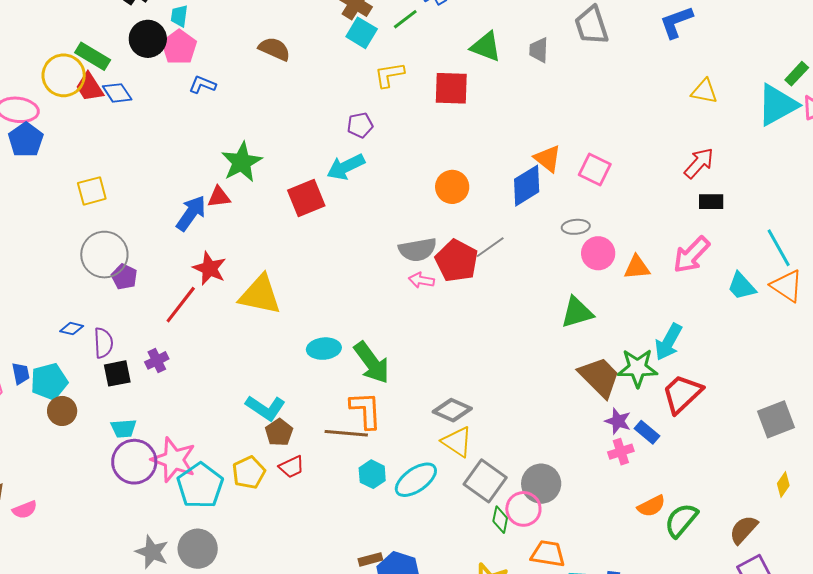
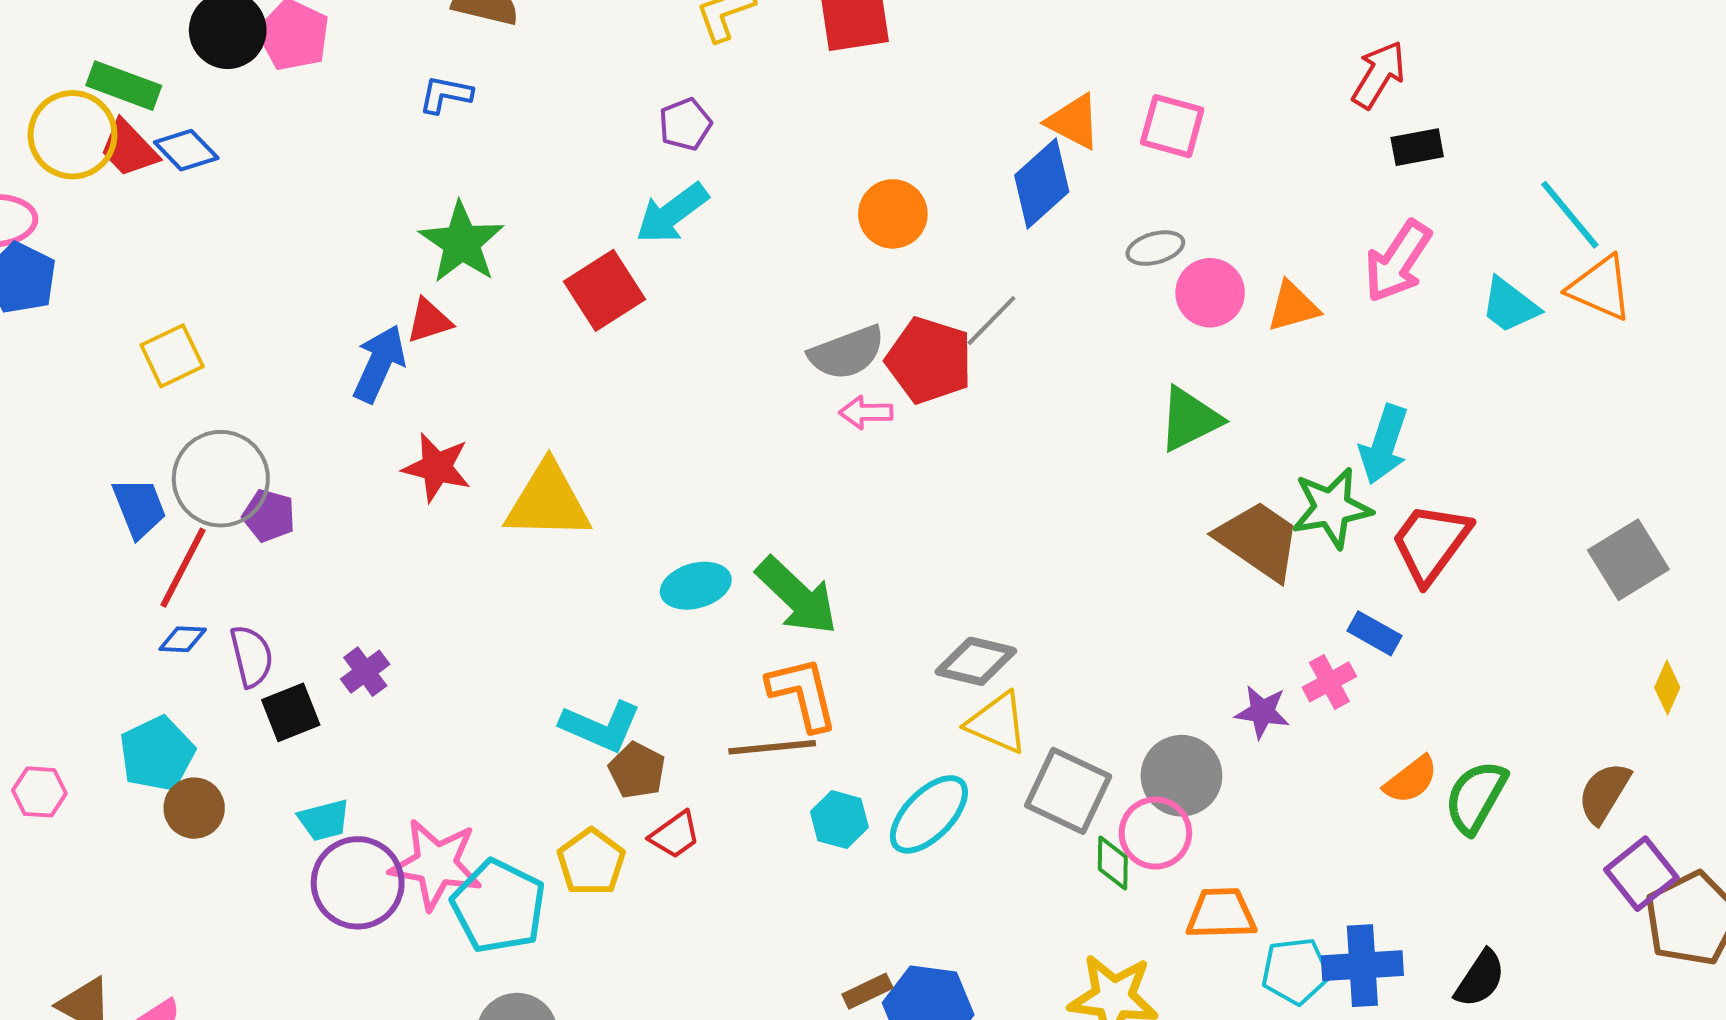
blue L-shape: (202, 85) -> (446, 94), moved
red line: (181, 305) -> (183, 568), moved
blue trapezoid: (21, 374) -> (139, 508), moved, size x1.4
purple star: (618, 421) -> (1262, 712), moved

